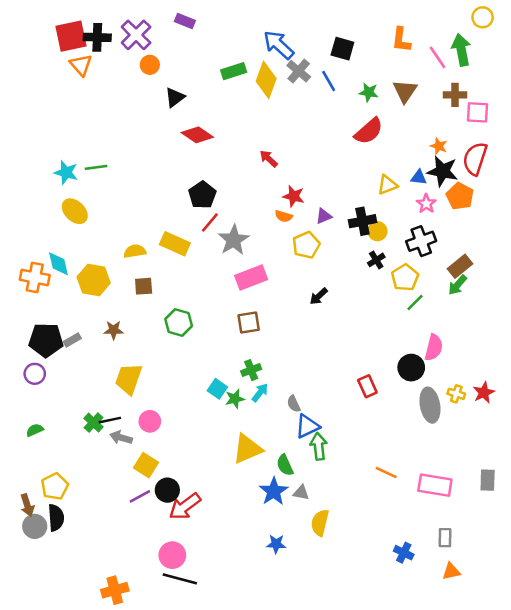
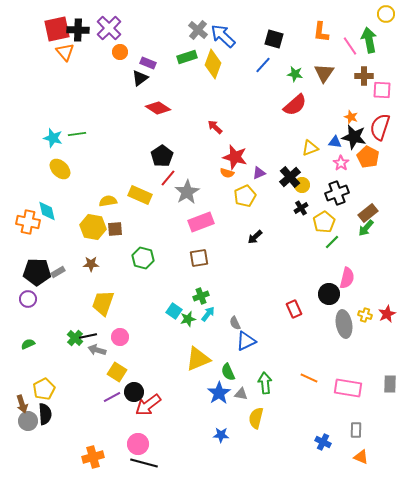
purple rectangle: (185, 21) -> (148, 63), moved
gray cross: (299, 71) -> (198, 30), moved
blue line: (329, 81) -> (263, 65), turned 72
red star: (294, 196) -> (235, 157), size x1.4
black cross: (362, 221) -> (290, 177), turned -30
yellow hexagon: (94, 280) -> (93, 227), moved
green arrow: (319, 446) -> (265, 383), moved
orange triangle: (451, 571) -> (361, 457), turned 35
orange cross: (115, 590) -> (93, 457), moved

